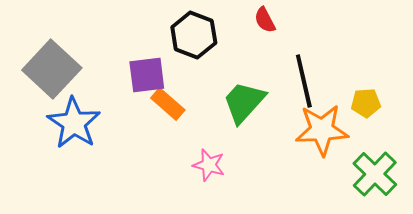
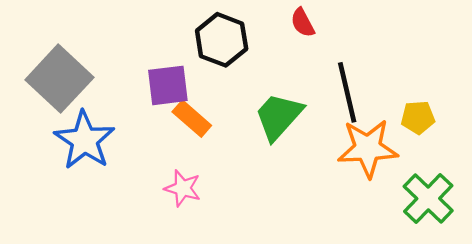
pink star: (209, 165) -> (183, 188), moved

